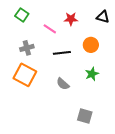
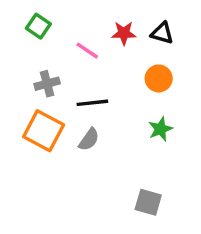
black triangle: (103, 17) -> (162, 33), moved
black line: (62, 53) -> (92, 103), moved
gray semicircle: (63, 84) -> (89, 139), moved, turned -96

